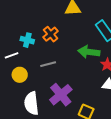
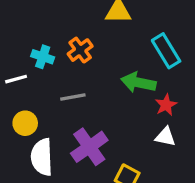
yellow circle: (20, 75) -> (25, 123), moved

